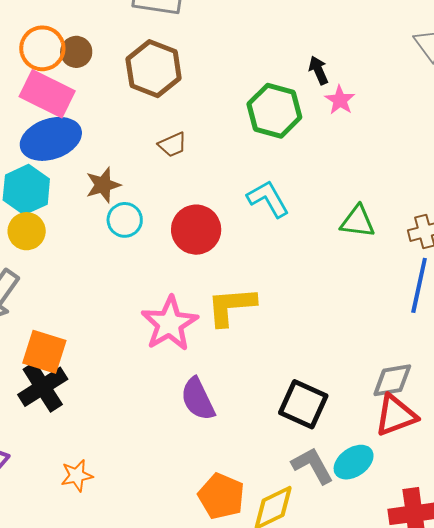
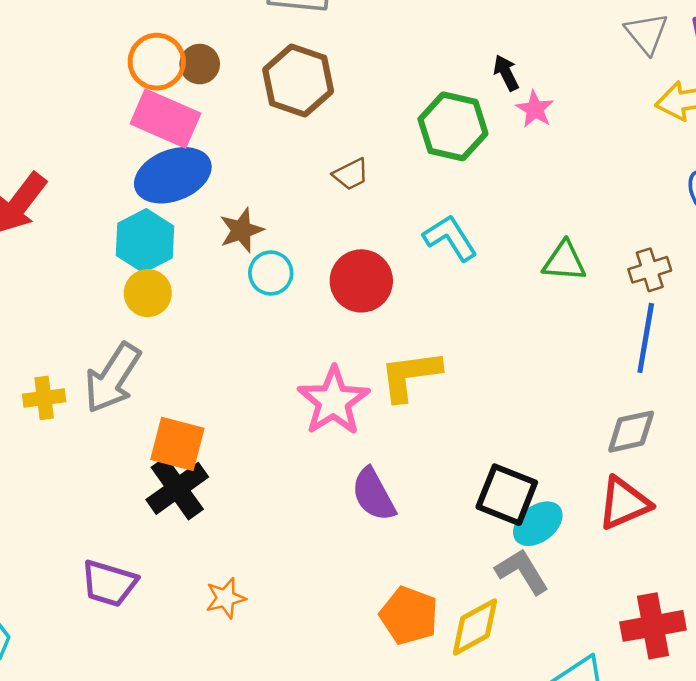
brown trapezoid: (173, 145) -> (351, 174), moved
gray diamond: (392, 380) -> (631, 432), moved
cyan ellipse: (354, 462) -> (538, 524), moved

